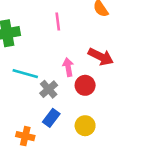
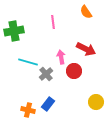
blue rectangle: (51, 118) -> (48, 104), moved
yellow circle: (85, 126) -> (96, 102), moved

